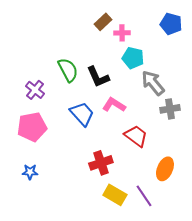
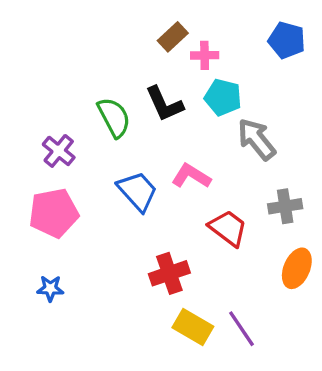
black L-shape: (98, 77) -> (164, 104), moved
gray cross: (170, 109) -> (285, 206), moved
orange ellipse: (165, 169) -> (297, 268), moved

